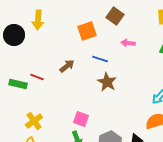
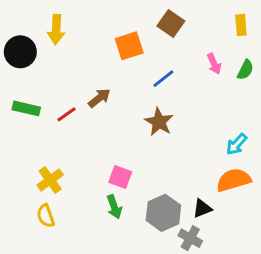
pink arrow: (128, 43) -> (214, 64), moved, turned -120
blue line: (100, 59) -> (163, 79), moved, turned -56
red line: (37, 77) -> (67, 114), moved, turned -56
green rectangle: (18, 84) -> (26, 108), moved

